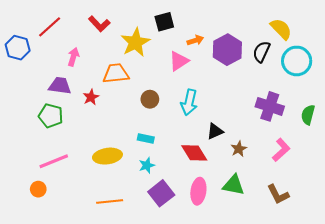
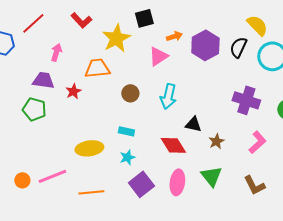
black triangle: (215, 131) -> (193, 124), turned 36
pink line: (54, 161) -> (52, 176), moved
green triangle: (234, 185) -> (211, 176), turned 40

